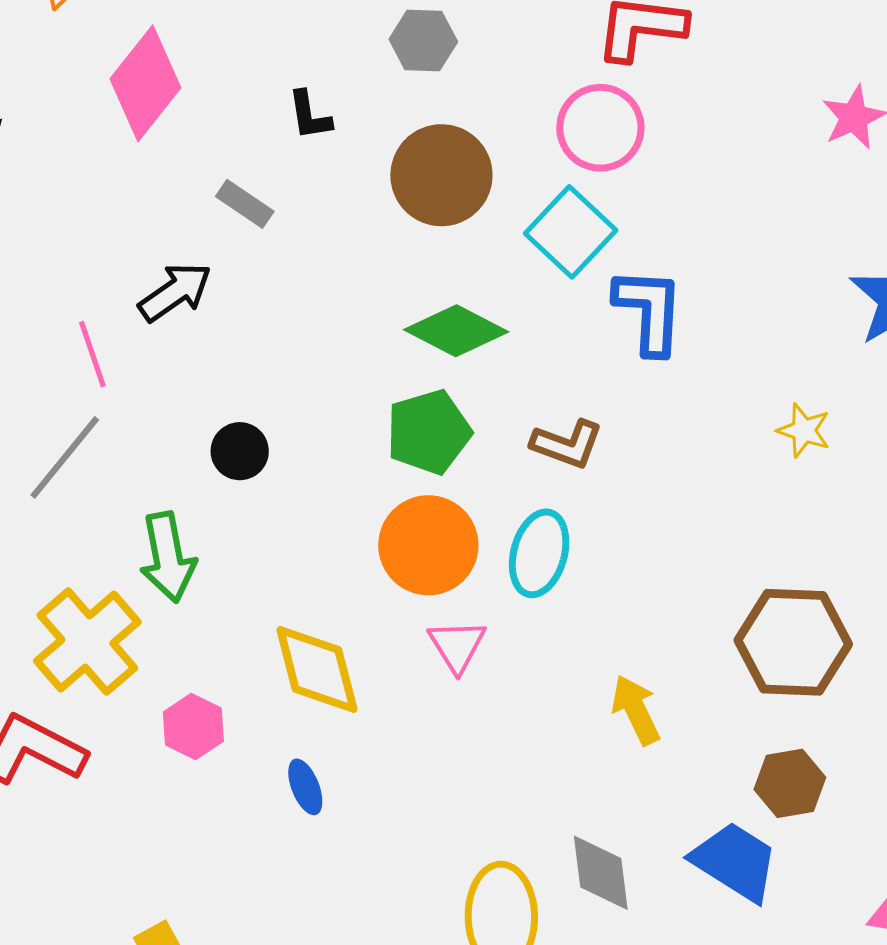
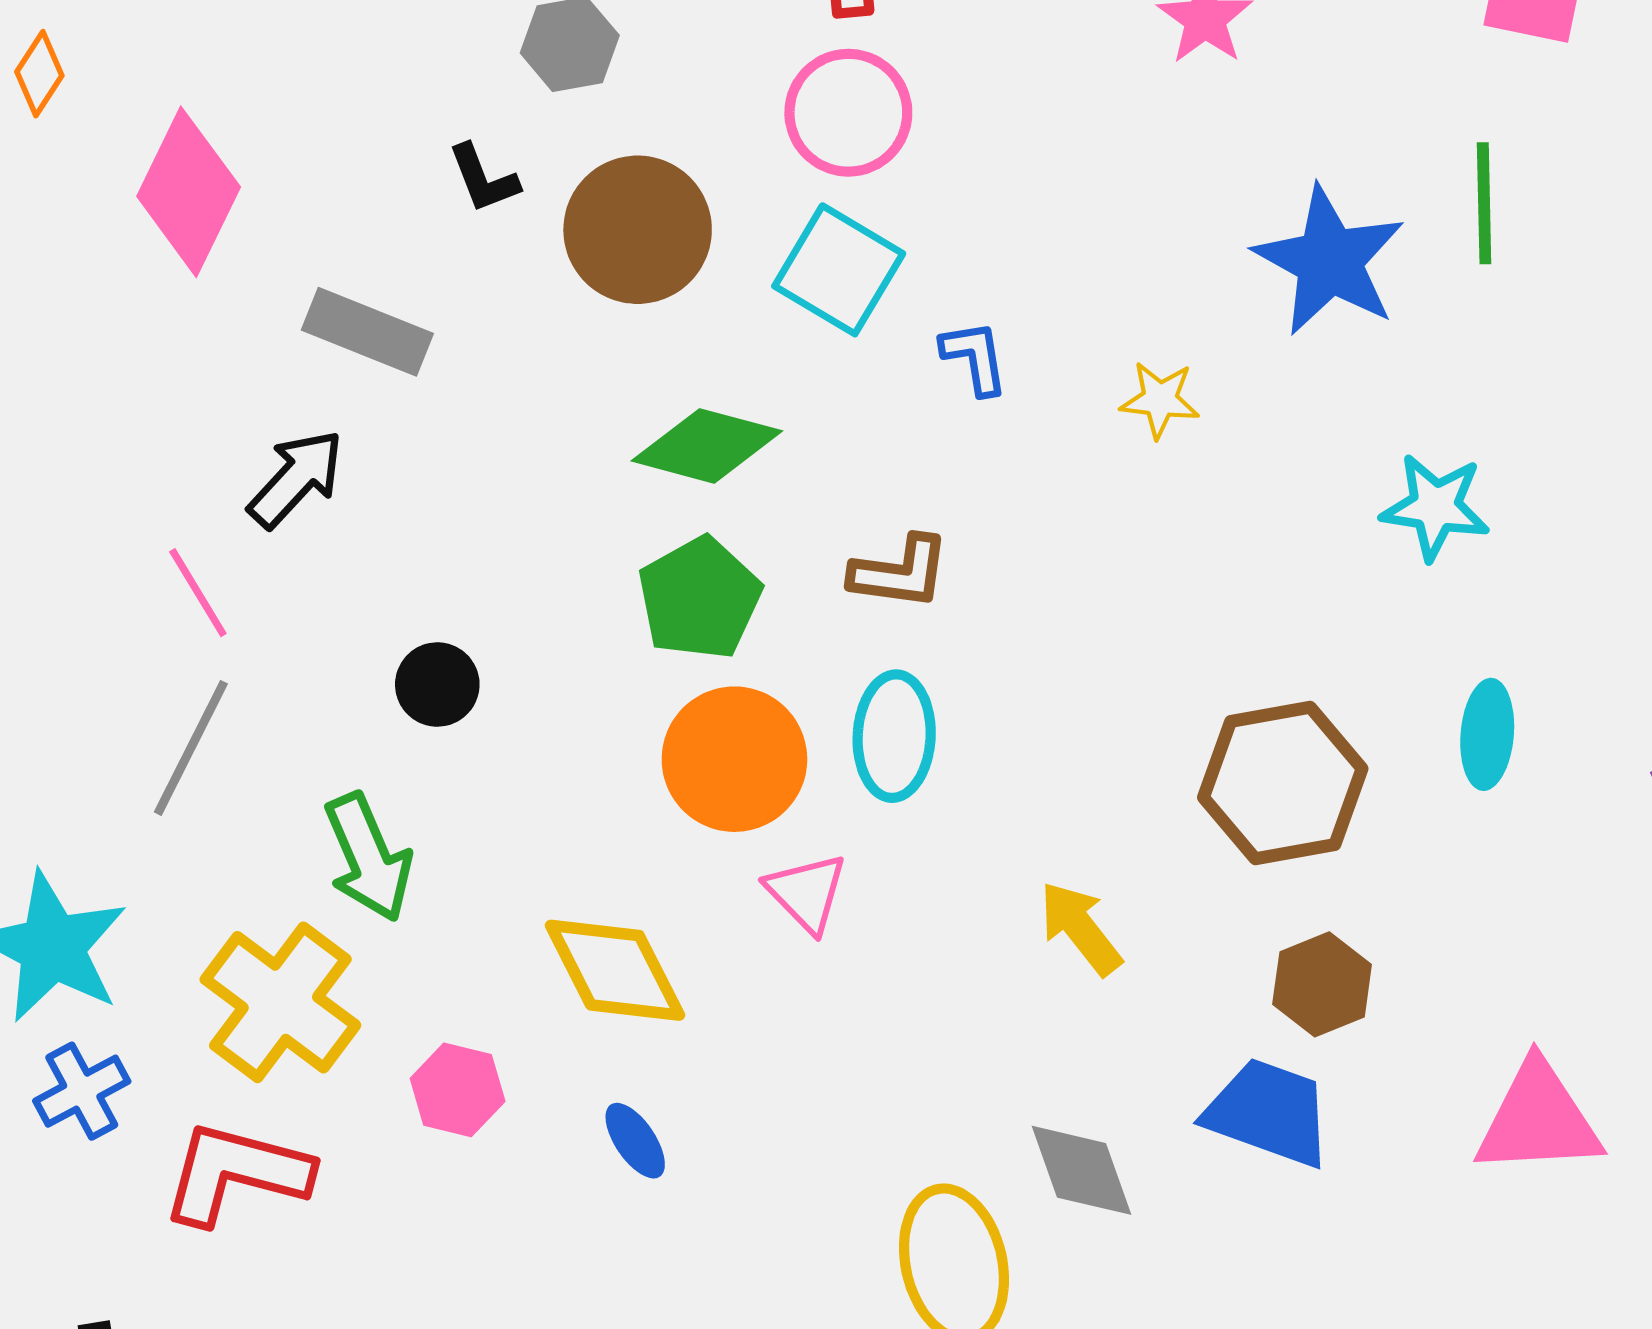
black L-shape: (310, 115) -> (483, 179), moved
gray rectangle: (245, 204) -> (367, 332), size x1.5
blue L-shape: (649, 311) -> (975, 357), size x0.6
yellow star: (804, 430) -> (1160, 400), moved

